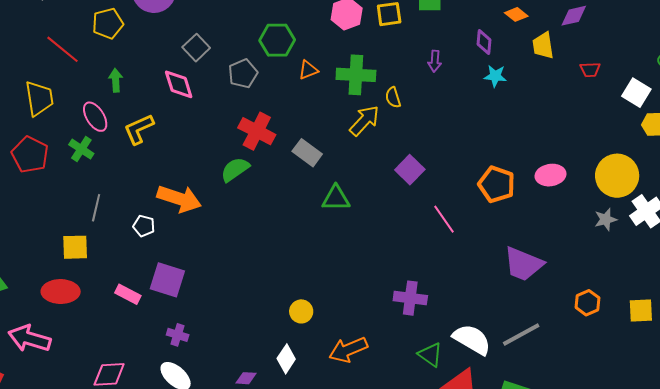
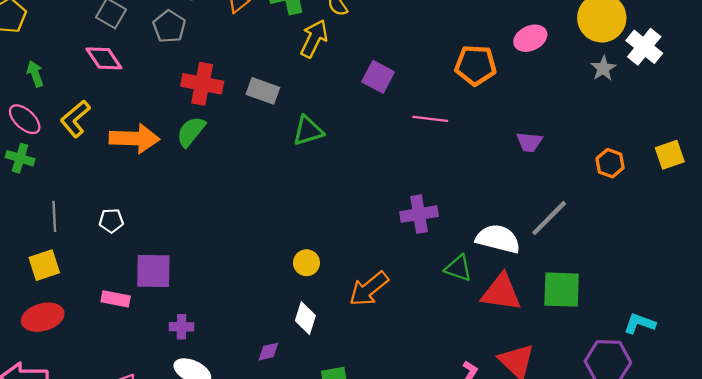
orange arrow: (179, 199) -> (134, 138), moved
pink line: (444, 219) -> (430, 119), turned -32
purple trapezoid: (523, 264) -> (529, 142), size x0.6

